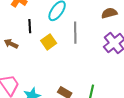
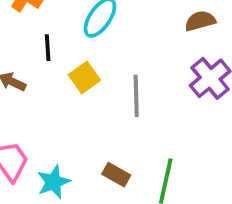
gray line: (75, 33) -> (136, 96), moved

